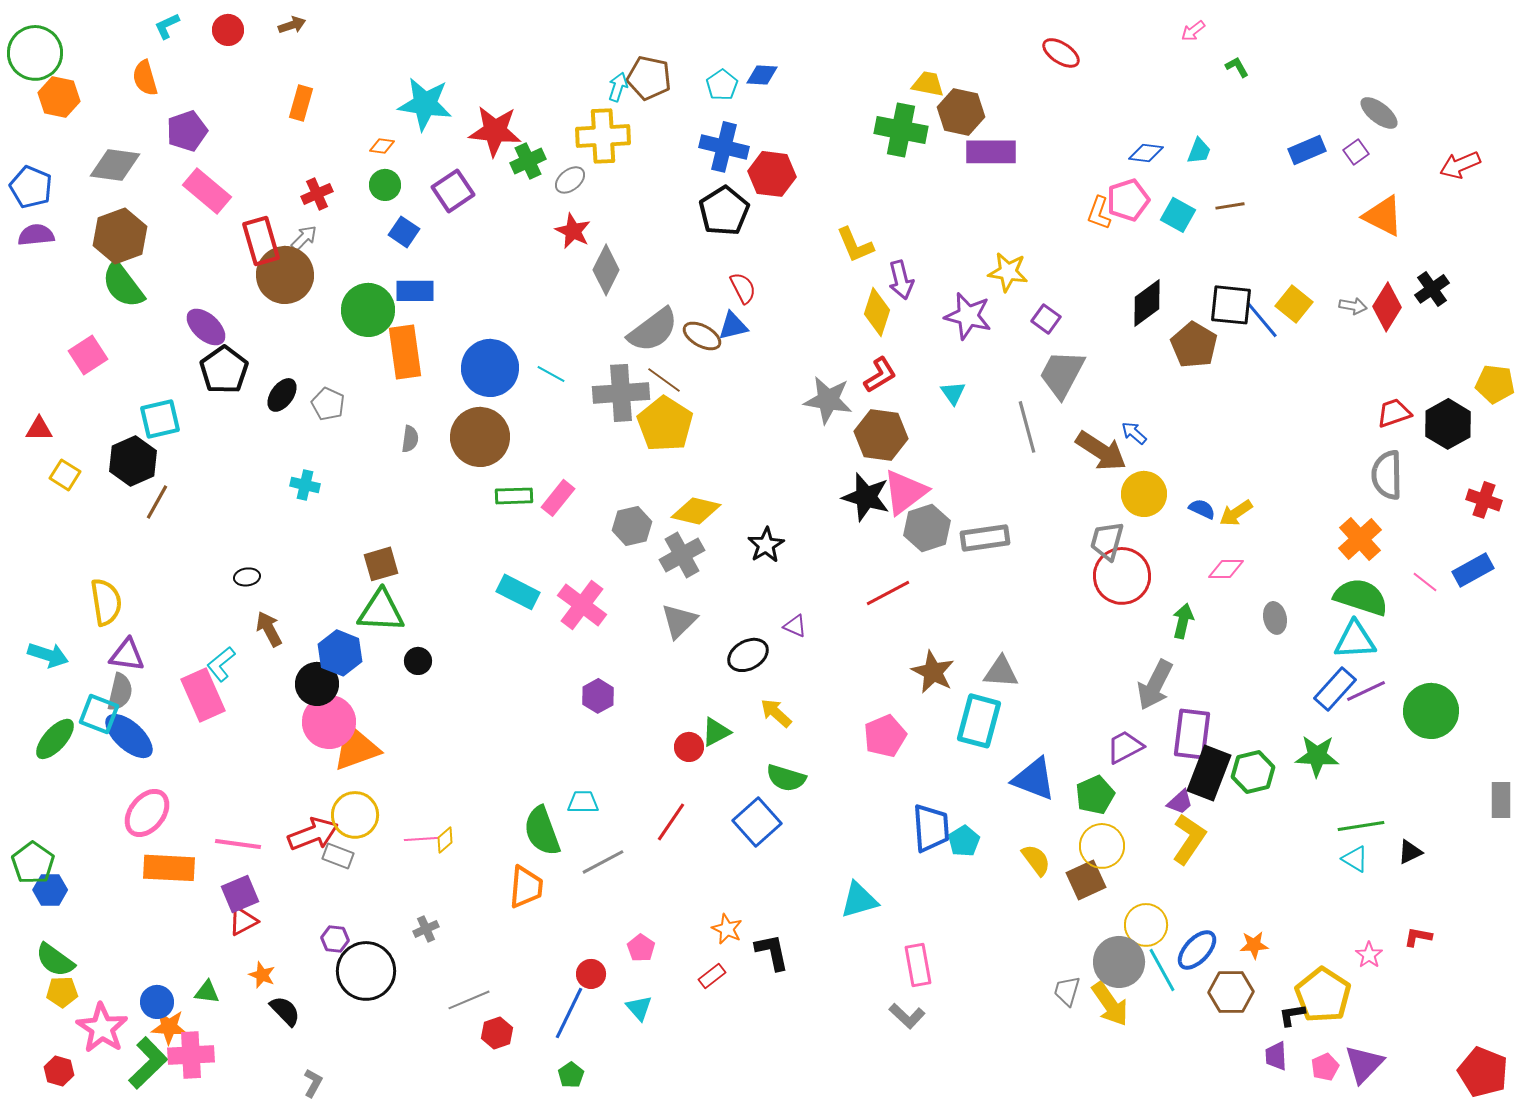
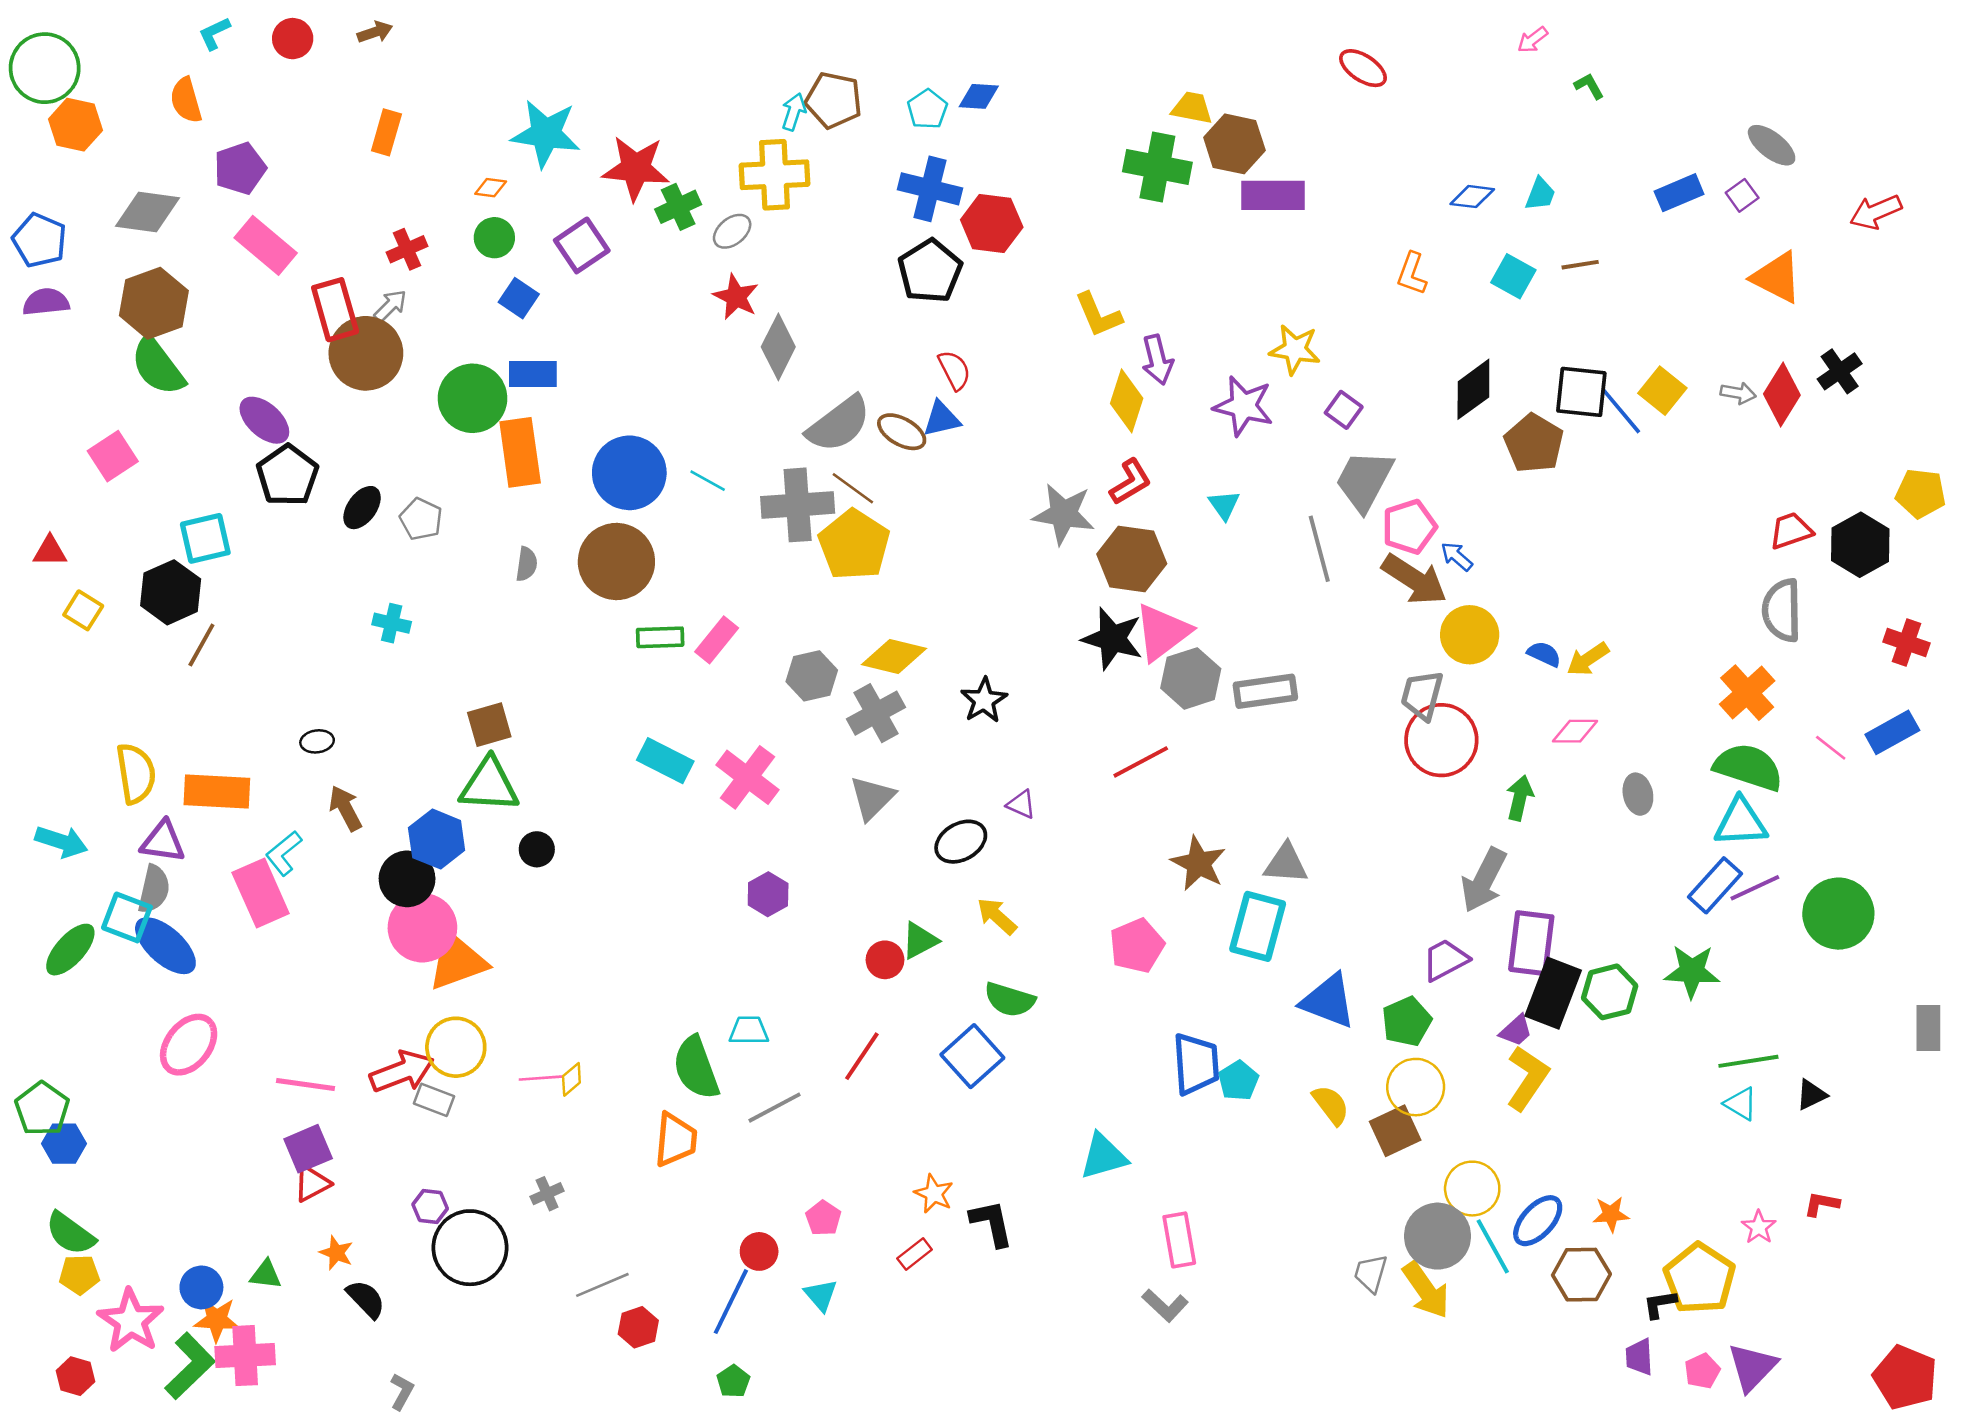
pink pentagon: (1128, 200) -> (1409, 527), moved
orange rectangle: (169, 868) -> (217, 791), moved

